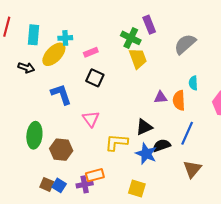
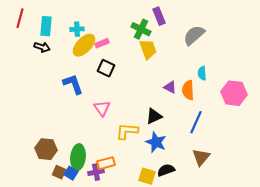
yellow ellipse: (54, 54) -> (84, 45), moved
black arrow: (26, 68) -> (42, 47), moved
purple triangle: (160, 97) -> (170, 87), turned 32
green ellipse: (34, 135) -> (78, 157), moved
black semicircle: (161, 145) -> (166, 170), moved
brown hexagon: (61, 150) -> (46, 149), moved

